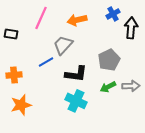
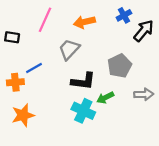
black arrow: (131, 28) -> (144, 31), turned 35
blue line: (46, 62) -> (34, 68), moved
green arrow: (108, 87) -> (105, 98), moved

